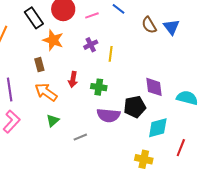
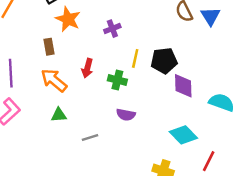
yellow line: (111, 54) -> (135, 58), moved
black pentagon: (135, 107) -> (164, 61), moved
purple semicircle: (108, 115) -> (126, 115), size x0.7
green triangle: (53, 121) -> (59, 115), turned 32
cyan diamond: (158, 128) -> (183, 135), turned 55

